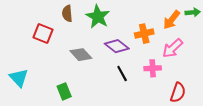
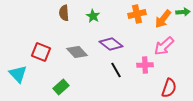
green star: (98, 17) -> (93, 16), size x0.6
red square: (43, 34) -> (41, 52), moved
orange cross: (144, 34) -> (137, 14), moved
green rectangle: (64, 91) -> (61, 87), turned 70

